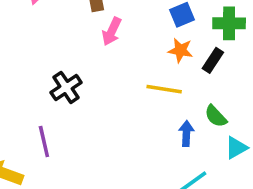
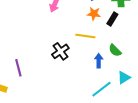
black cross: (66, 87) -> (60, 51), moved
cyan triangle: (236, 148) -> (124, 78), moved

